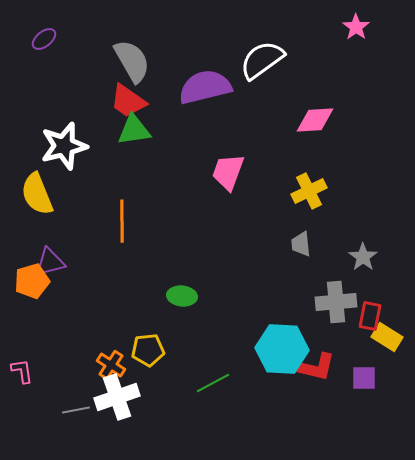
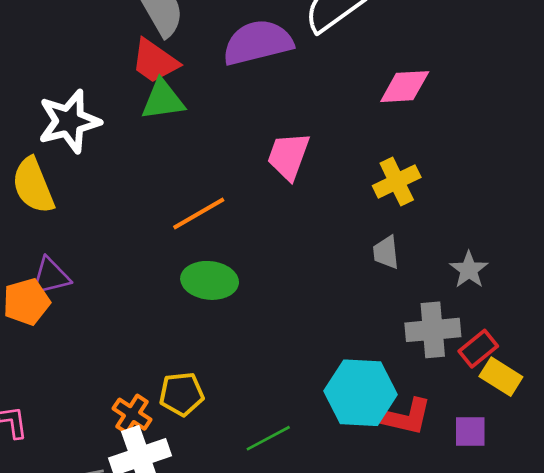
orange line: (122, 221) -> (199, 214), moved, turned 60
green ellipse: (182, 296) -> (210, 280), moved, size x1.4
red rectangle: (370, 316) -> (478, 349), turned 40

